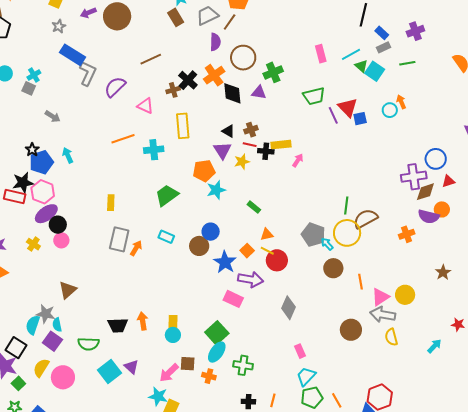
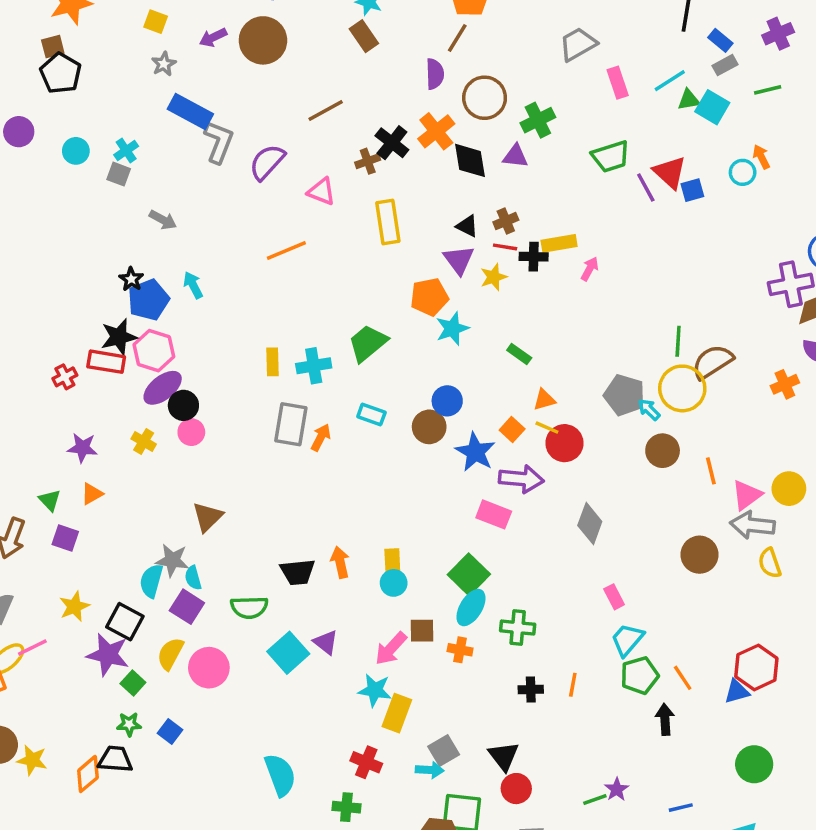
gray trapezoid: (207, 15) -> (578, 44), moved
green triangle: (361, 66) -> (689, 100), turned -48
cyan cross: (154, 150) -> (314, 366), moved

